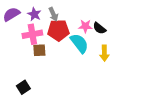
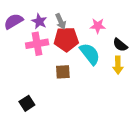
pink star: (85, 26) -> (98, 26), moved
black semicircle: (99, 28) -> (120, 45), moved
brown square: (39, 50) -> (63, 72), moved

